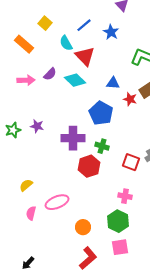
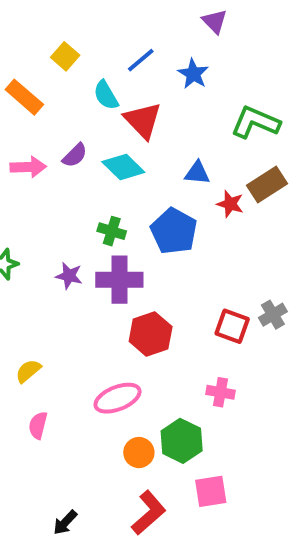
purple star: (37, 126) -> (69, 276), moved
green cross: (102, 146) -> (112, 231), moved
pink ellipse: (57, 202) -> (118, 398), moved
green hexagon: (118, 221) -> (182, 441), moved
black arrow: (28, 263) -> (65, 522), moved

